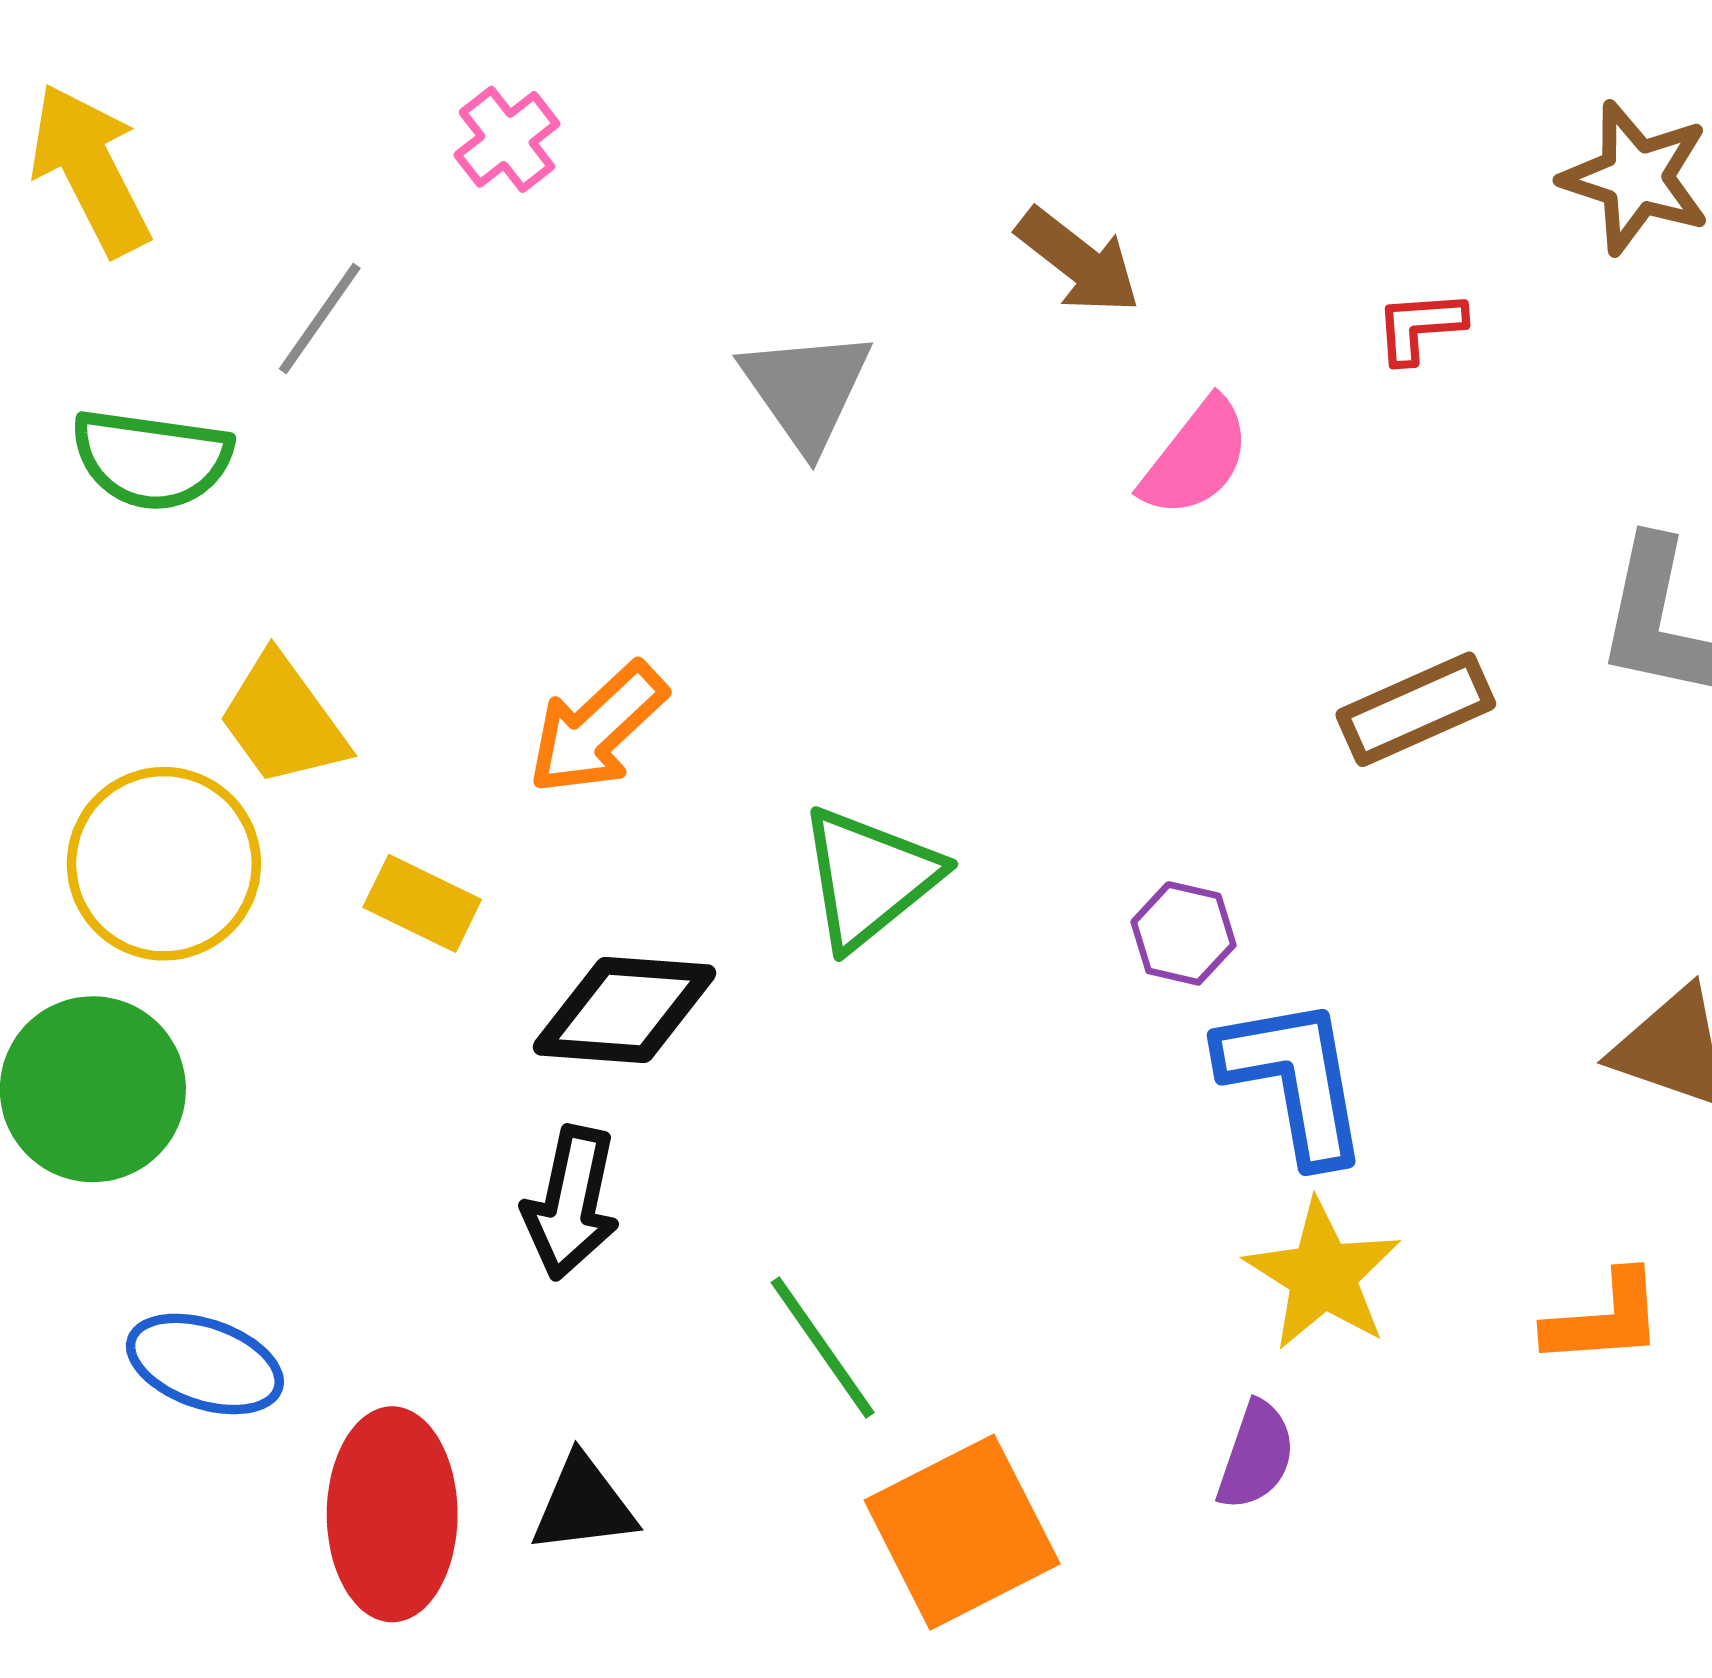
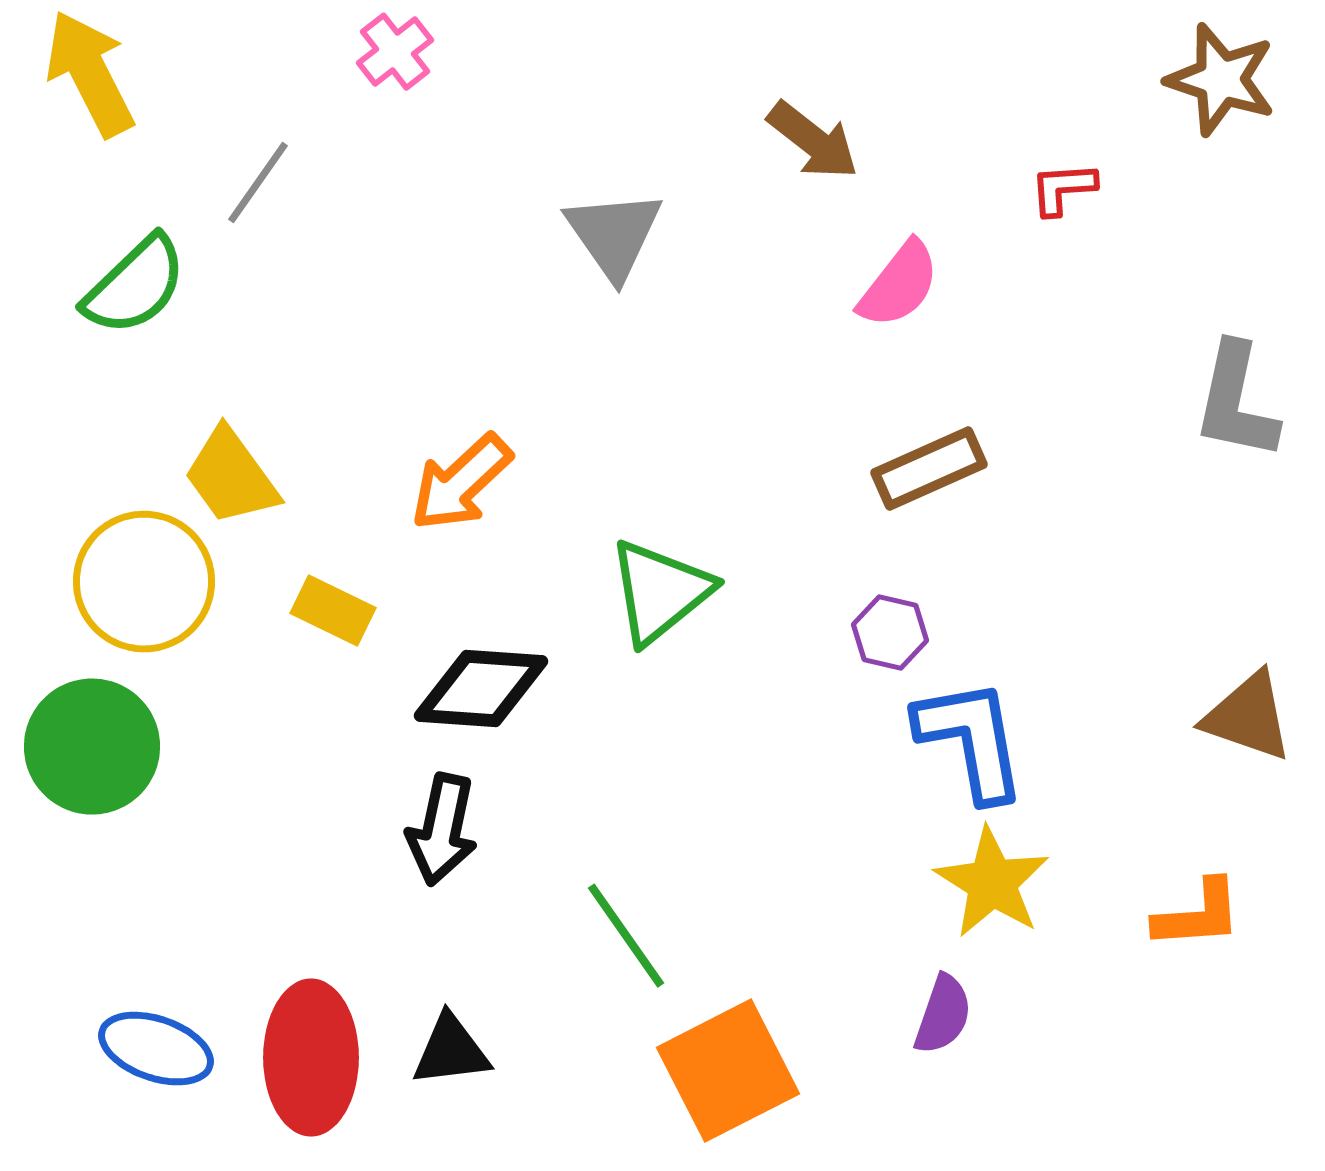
green semicircle: (152, 459) -> (135, 286), turned -52
brown rectangle: (1416, 709) -> (929, 469), moved
blue ellipse: (205, 1364) -> (156, 1049), moved

